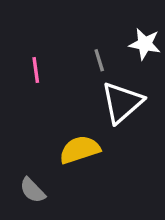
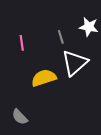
yellow semicircle: (80, 150) -> (44, 78), moved

